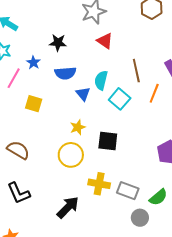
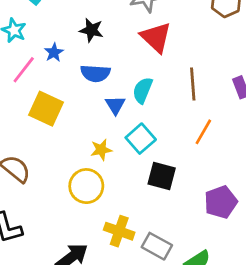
red triangle: (105, 41) -> (156, 37), size x1.4
orange line: (154, 93) -> (203, 132), moved
cyan square: (120, 99) -> (141, 139), moved
yellow square: (34, 104) -> (46, 109), size x1.4
black square: (108, 141) -> (162, 176), moved

